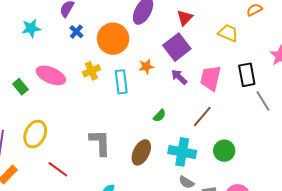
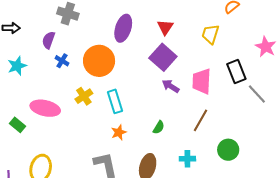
yellow trapezoid: (228, 33) -> (210, 34), turned -85
orange star: (146, 67) -> (119, 132), moved
cyan cross: (182, 152) -> (187, 159), size x0.6

